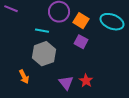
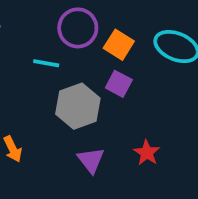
gray hexagon: (44, 54) -> (78, 106), moved
red star: (86, 81) -> (147, 153), moved

